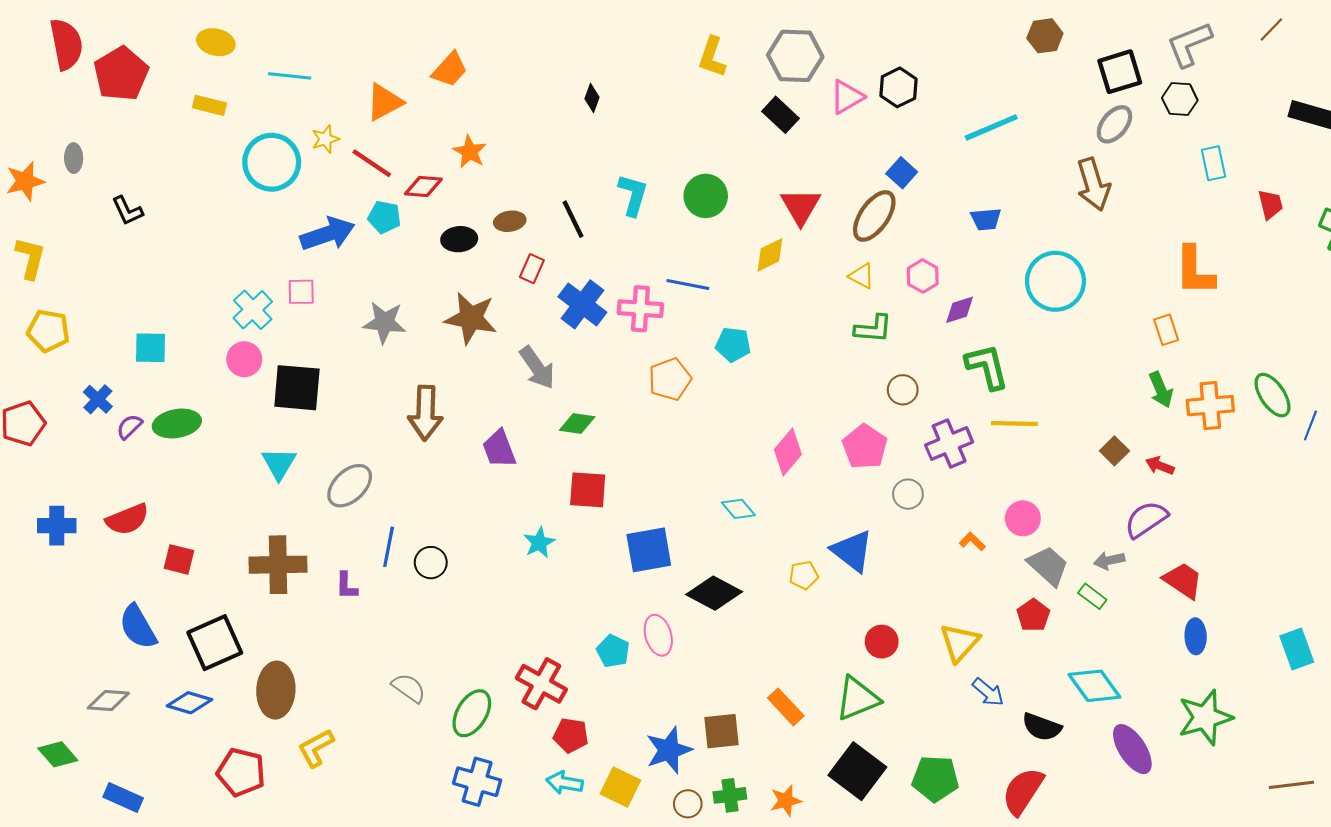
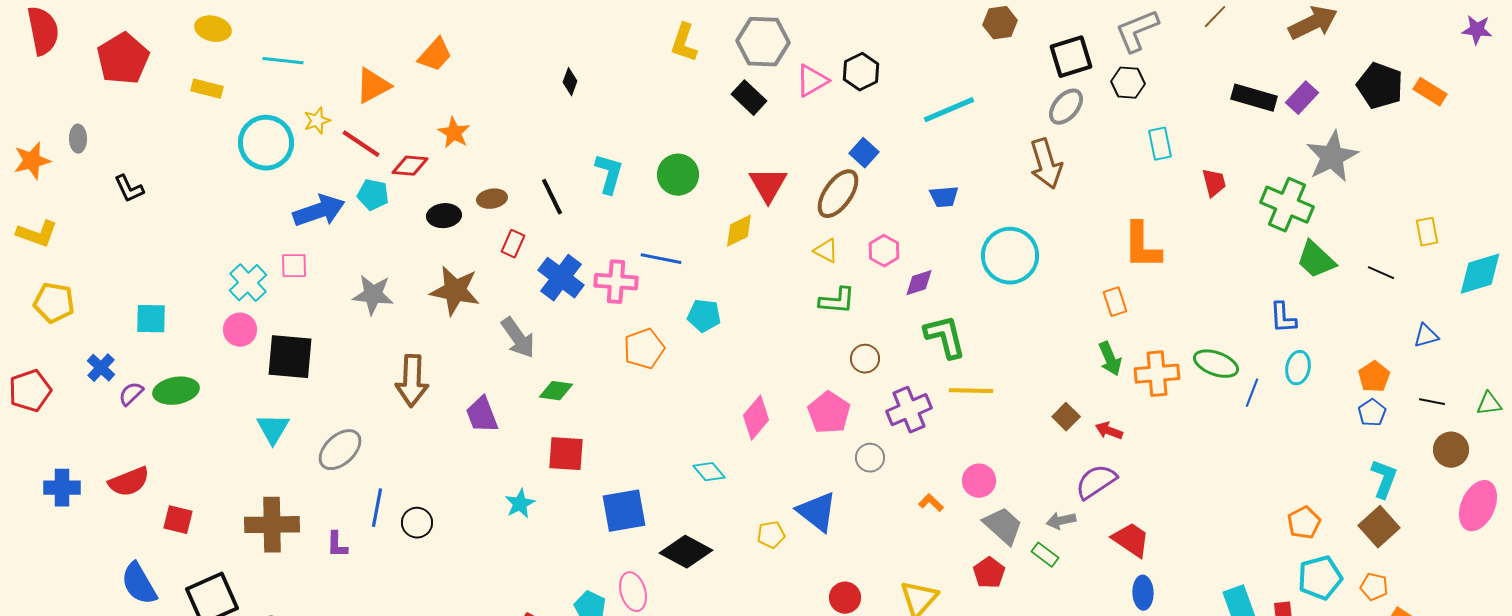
red semicircle: (66, 44) -> (43, 31), moved
yellow L-shape: (30, 258) -> (37, 234), turned 96
green ellipse: (1272, 395) -> (1216, 364), turned -36

